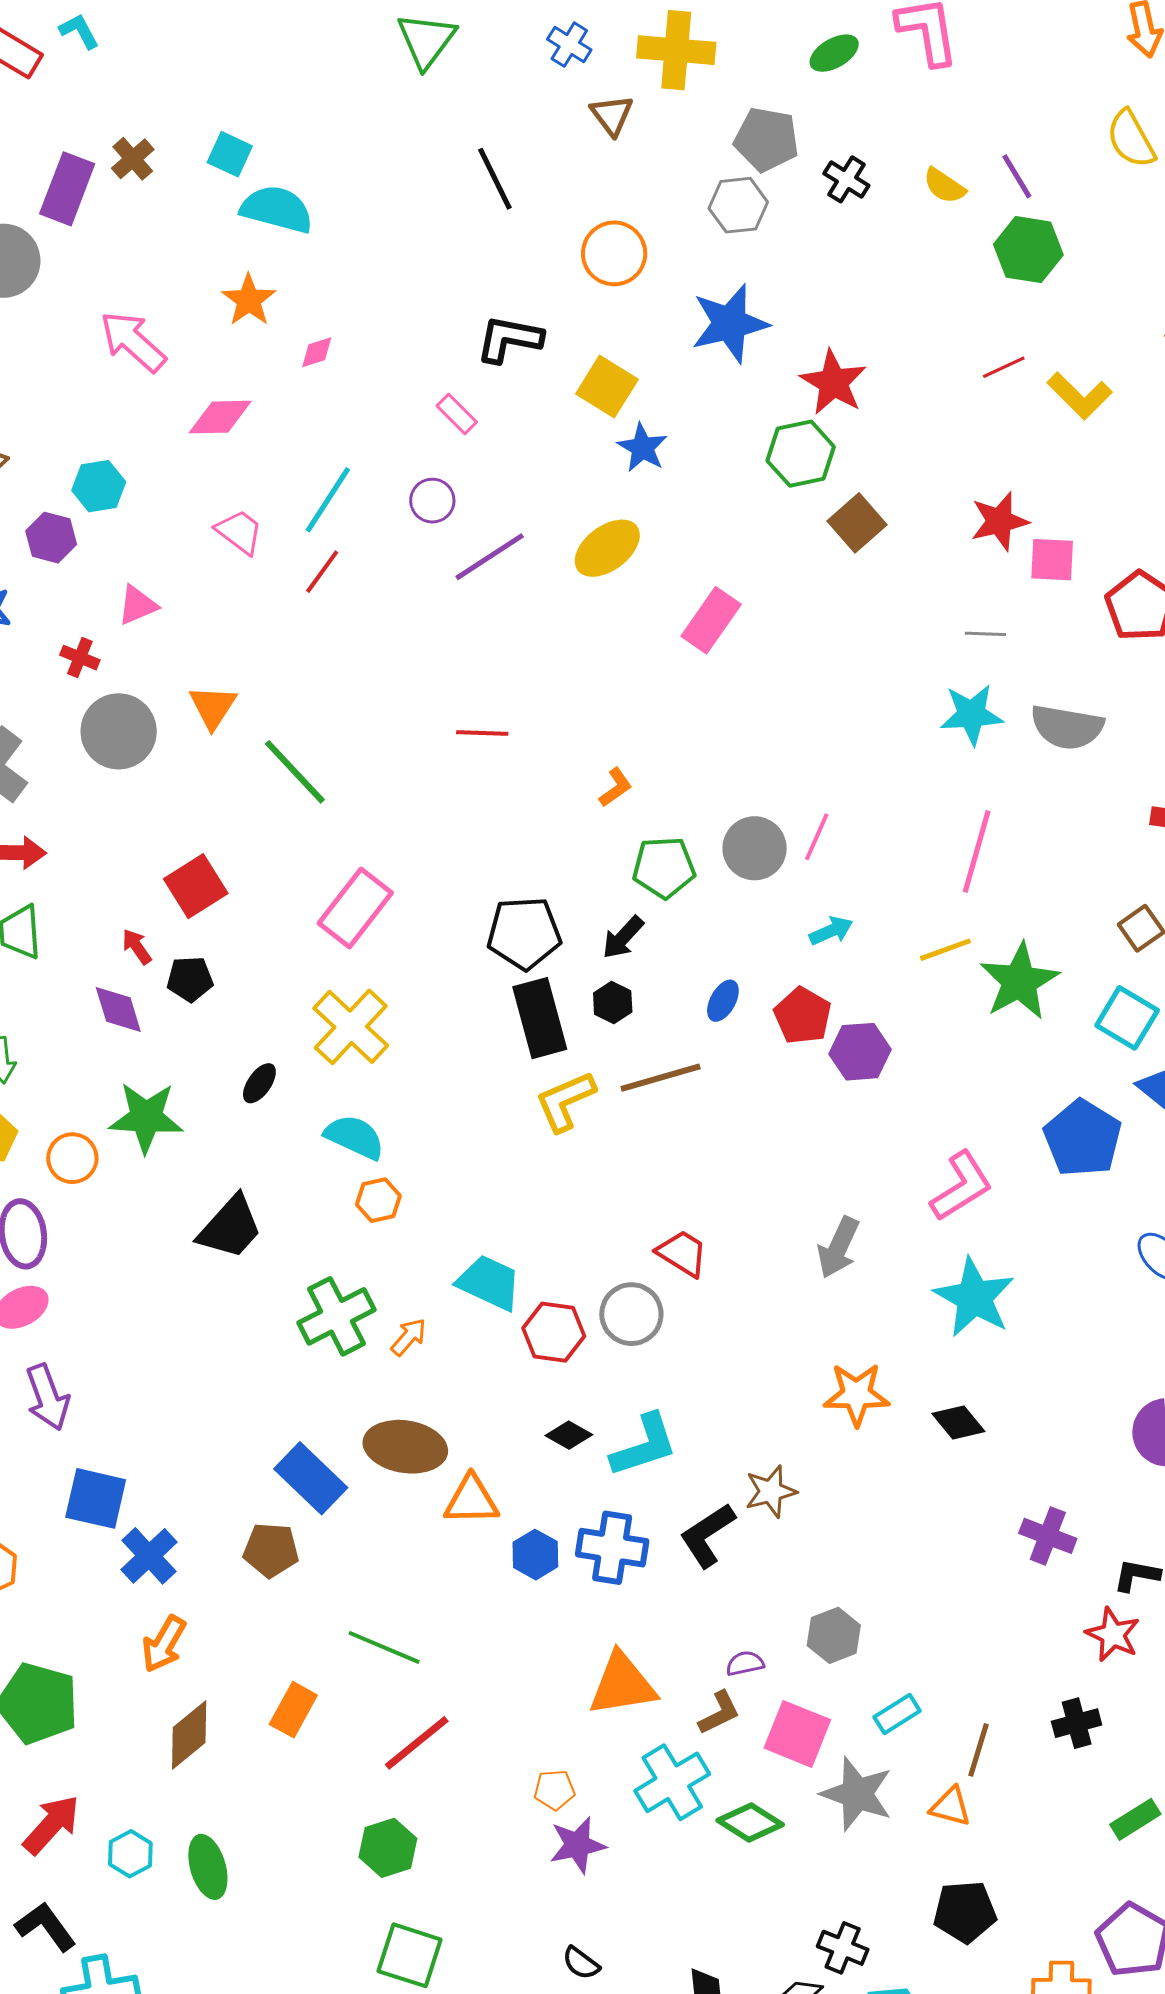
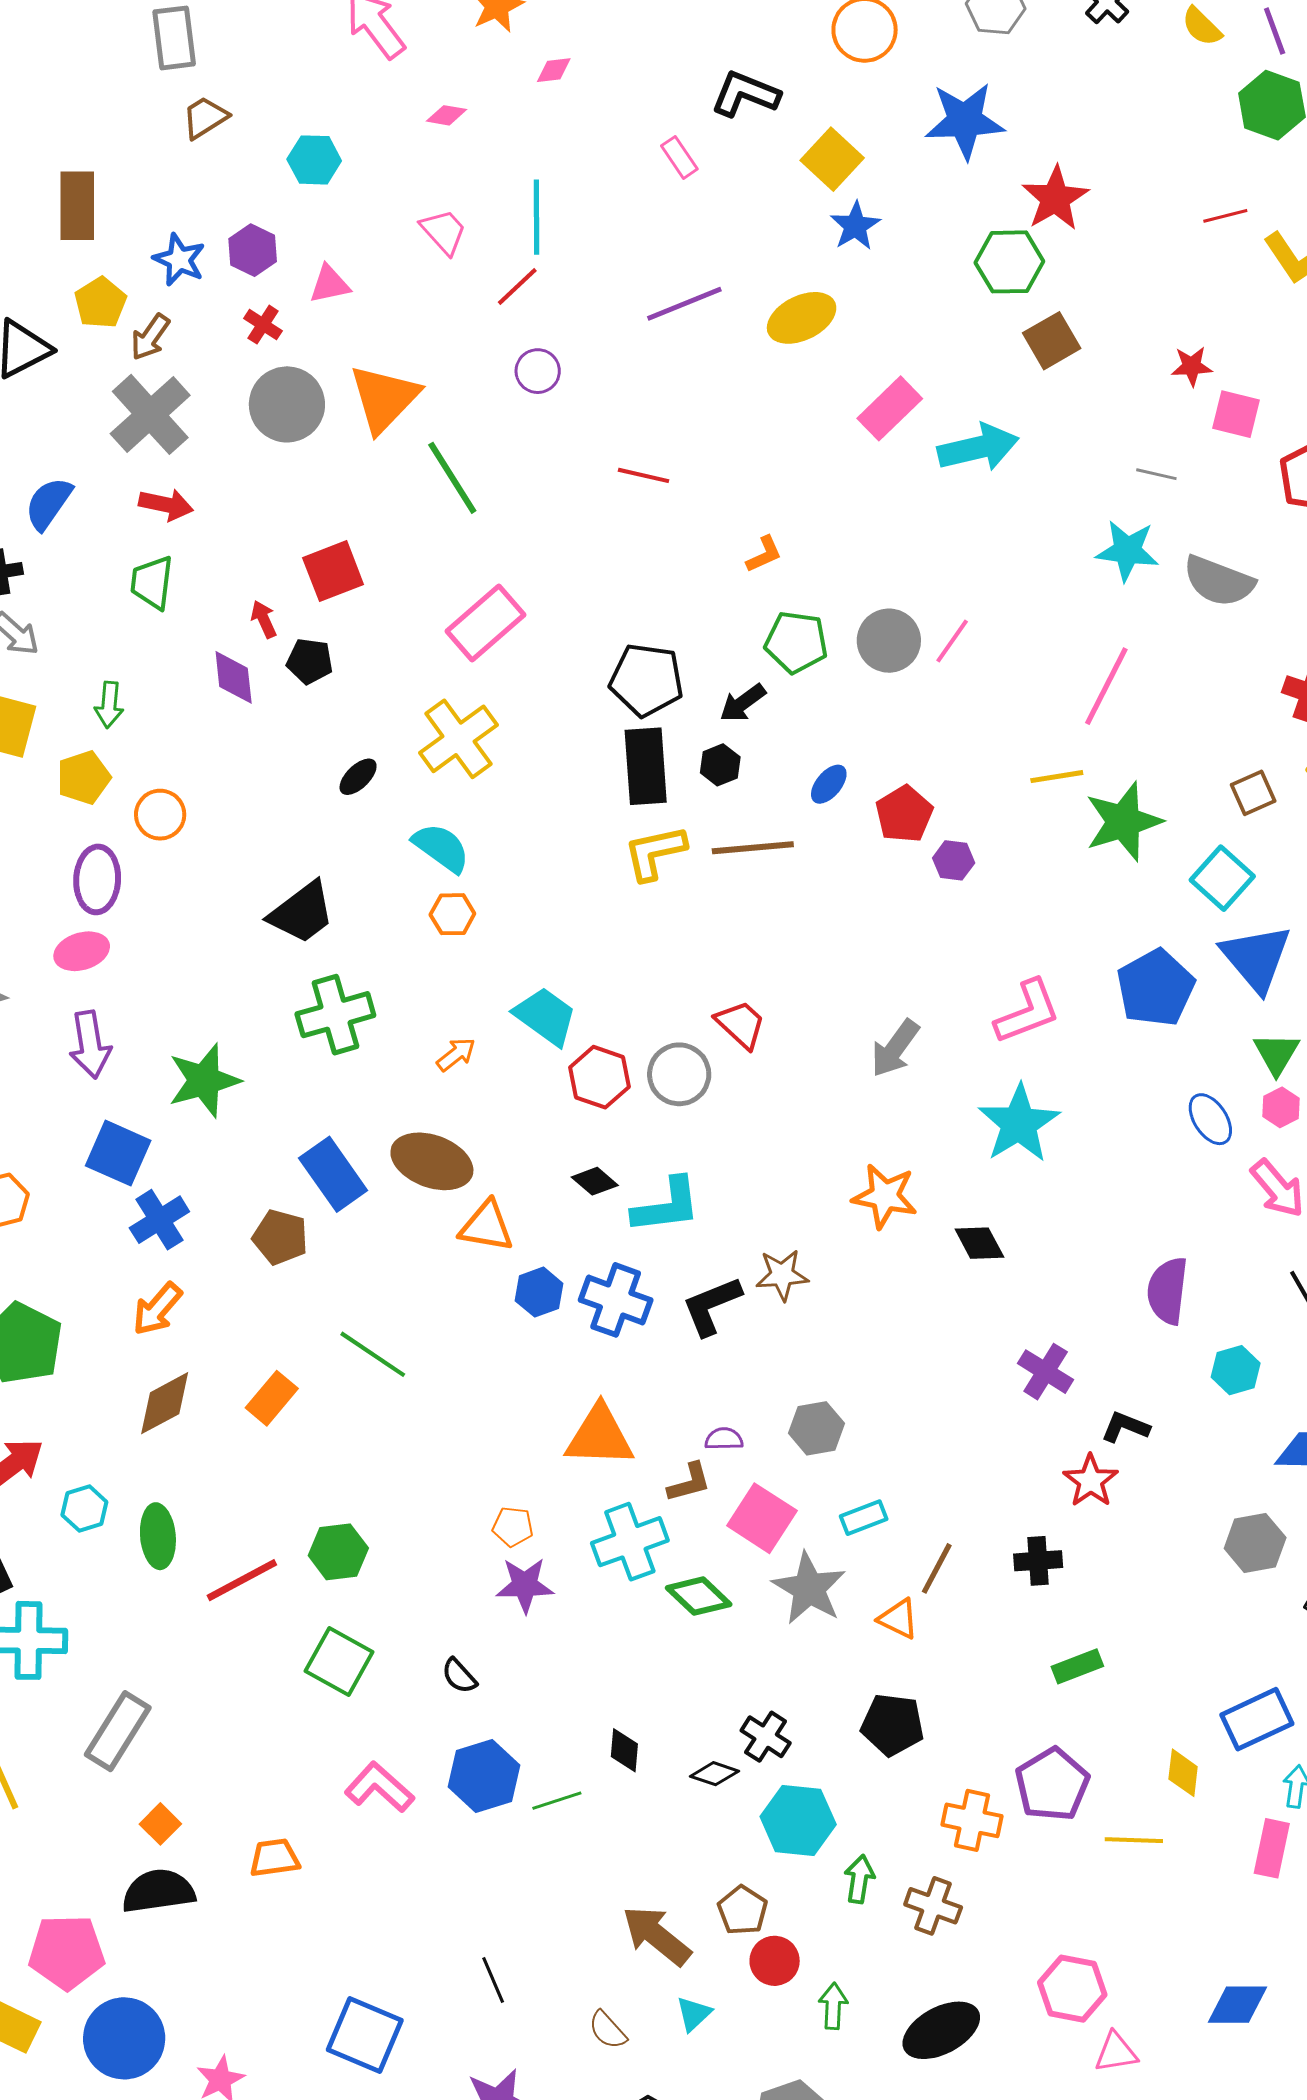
pink diamond: (220, 417) -> (447, 115), size x0.6
cyan line: (328, 500) -> (537, 217), turned -44
purple circle: (432, 501) -> (538, 371), moved
red star: (999, 521) -> (1192, 366), size x0.7
purple hexagon: (51, 538) -> (253, 250), moved
orange triangle: (213, 707) -> (384, 398), size x1.5
cyan arrow: (831, 931) -> (978, 448), moved, size x1.8
purple hexagon: (860, 1052) -> (954, 860), size x0.7
green star: (146, 1117) -> (204, 1081), moved, turned -30
green cross: (336, 1316) -> (335, 1015), moved
red line: (417, 1743) -> (242, 1580), moved
black semicircle: (581, 1963) -> (459, 1676), moved

